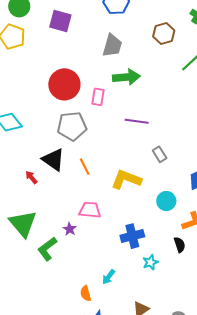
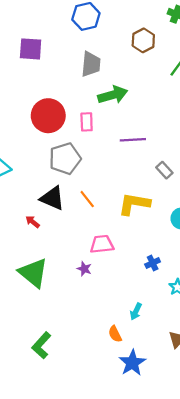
blue cross: (132, 236) -> (153, 263), size x0.6
green L-shape: (47, 249) -> (41, 345), moved

